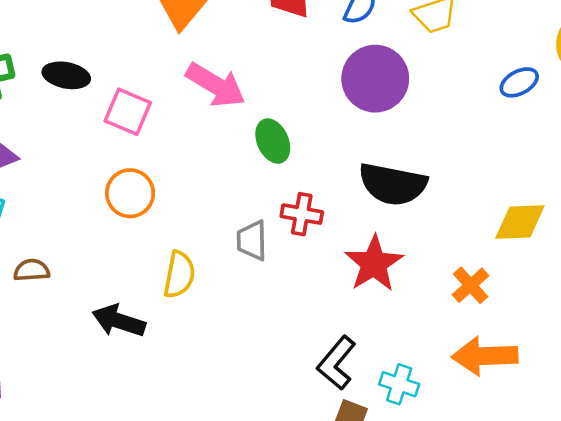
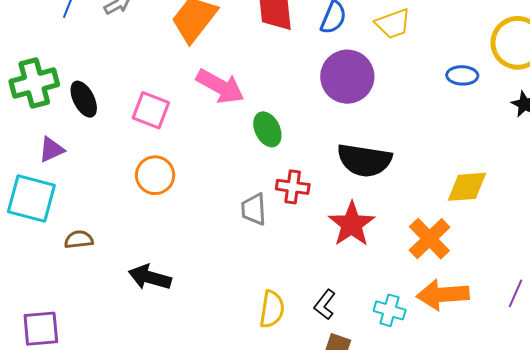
black ellipse: (66, 75) -> (84, 99), moved, turned 54
blue ellipse: (519, 82) -> (462, 75), turned 32
yellow semicircle: (179, 275) -> (272, 309), moved
orange cross: (471, 285) -> (429, 239), size x1.4
black L-shape: (337, 363) -> (325, 305), size x0.7
cyan cross: (399, 384) -> (390, 310), moved

